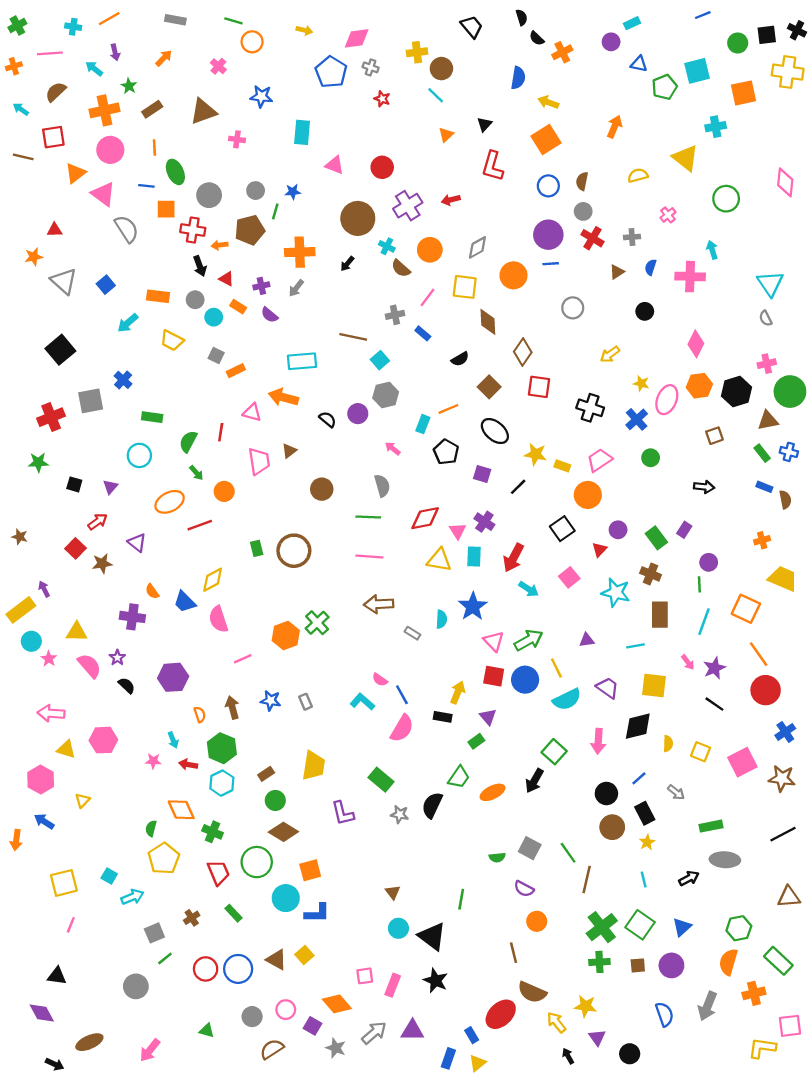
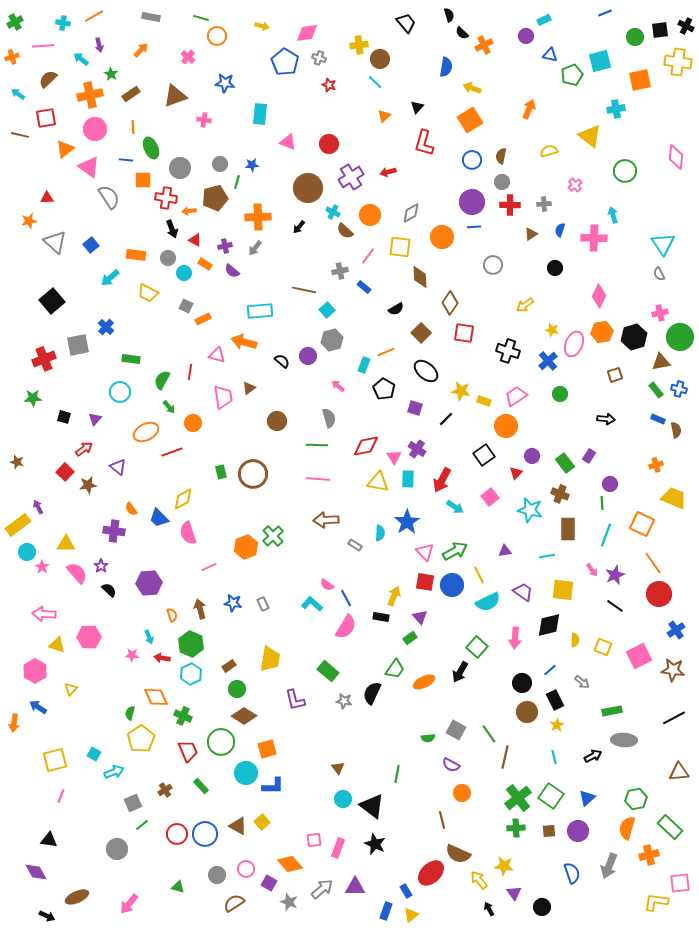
red cross: (592, 238) -> (510, 205), turned -30

